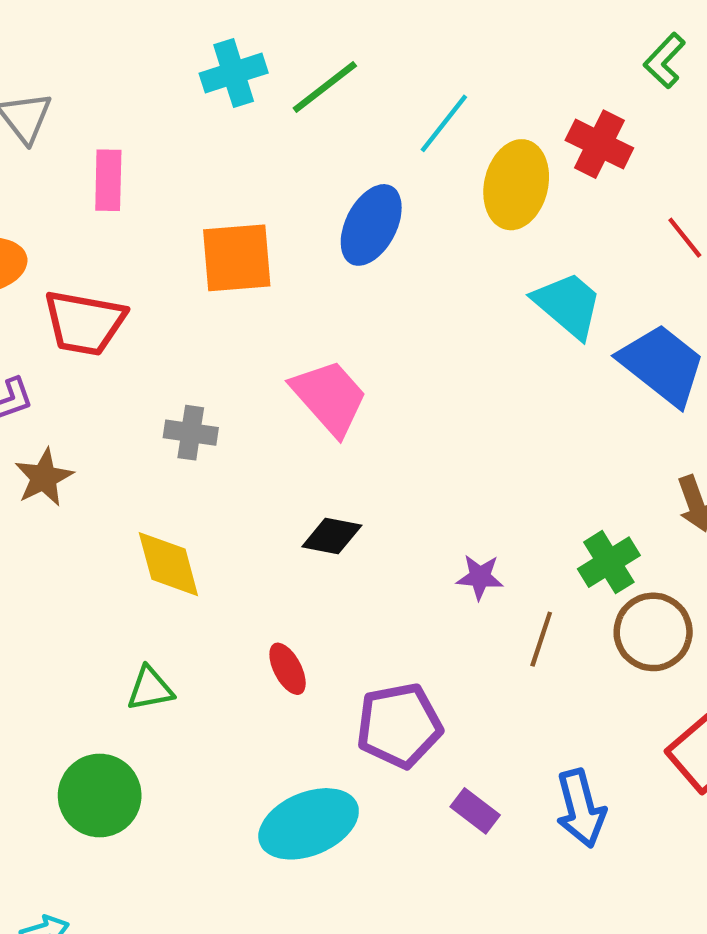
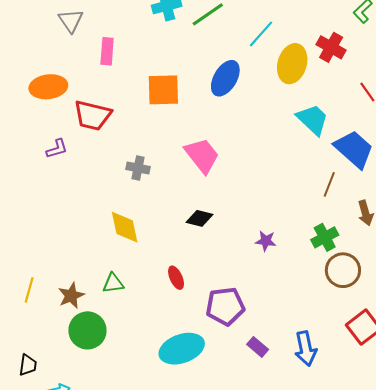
brown star: (44, 477) -> (71, 296), moved
brown line: (541, 639) -> (329, 184), moved

